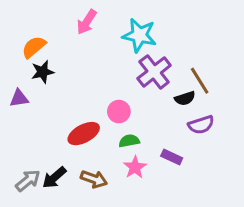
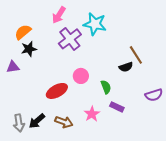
purple cross: (154, 72) -> (70, 39), moved
purple semicircle: (201, 125) -> (154, 95), moved
green semicircle: (129, 141) -> (106, 87), moved, turned 80
gray arrow: (28, 180) -> (19, 123), turned 120

